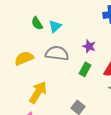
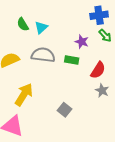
purple star: (89, 46) -> (82, 42), moved
green rectangle: (85, 69) -> (72, 60), moved, turned 72

